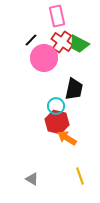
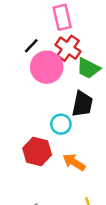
green trapezoid: (79, 44) -> (88, 68), moved
red hexagon: (57, 122) -> (37, 152), moved

